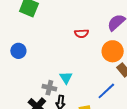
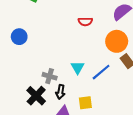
cyan triangle: (66, 78) -> (78, 68), moved
blue line: (106, 91) -> (101, 72), moved

